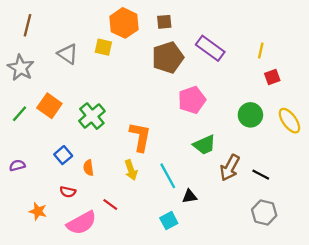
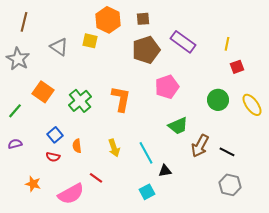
green line: (20, 114) -> (15, 111), moved
orange L-shape: (140, 137) -> (121, 99), moved
red semicircle: (68, 192) -> (53, 157), moved

